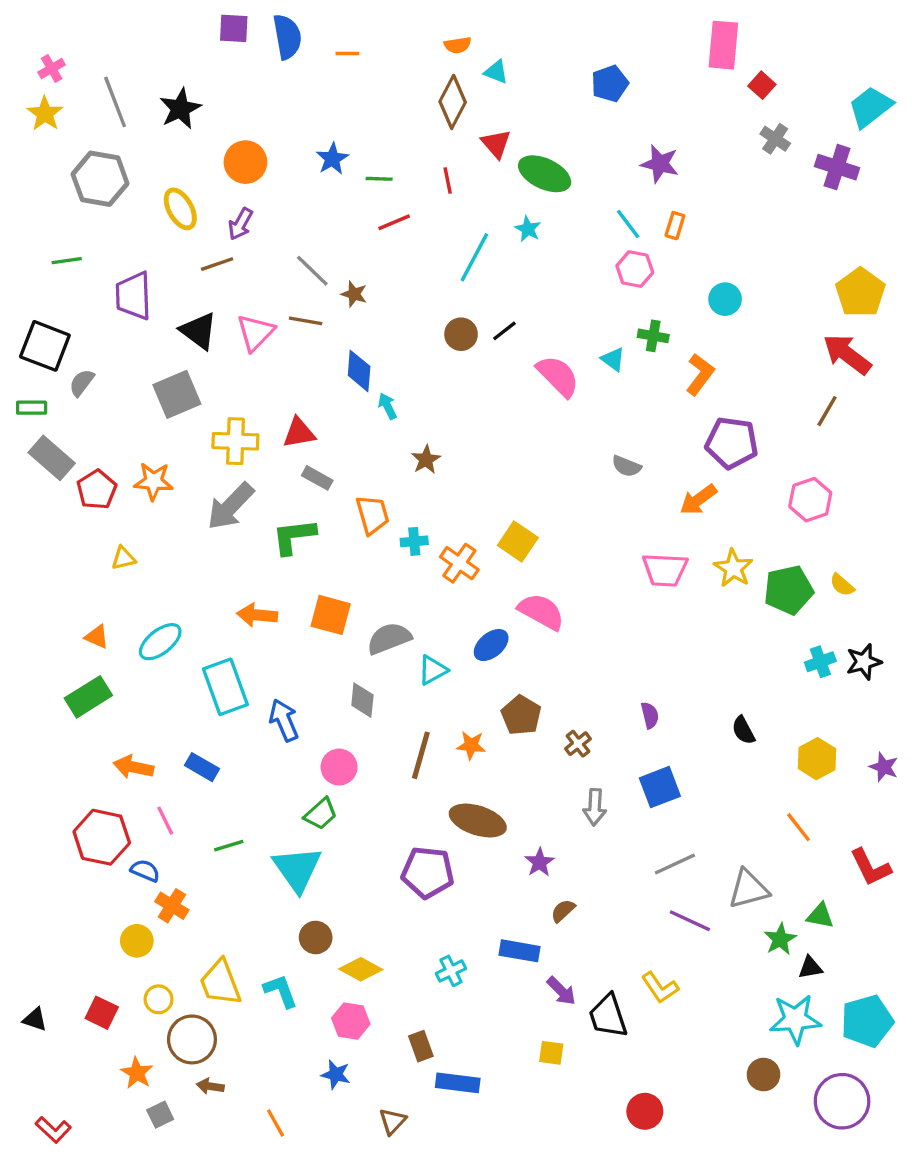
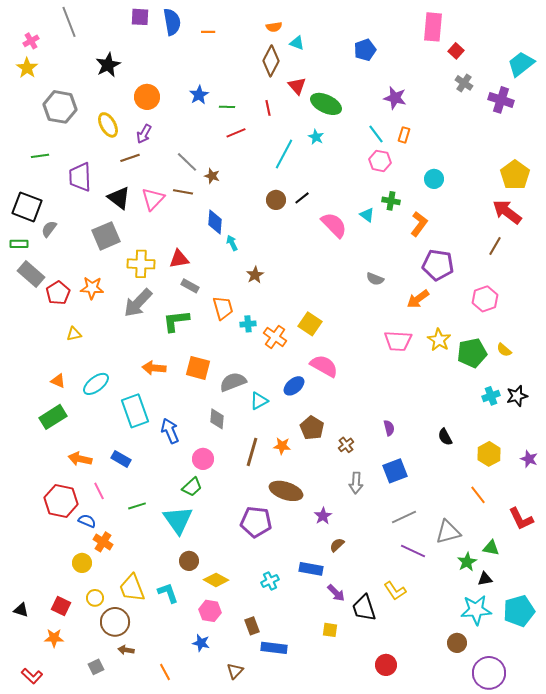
gray line: (115, 102) -> (69, 22), moved
orange star: (137, 1073) -> (54, 638), moved, turned -30
purple circle: (842, 1101) -> (489, 673), moved

